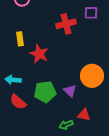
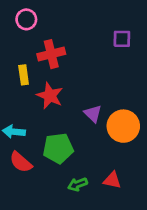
red cross: (66, 24) -> (51, 54), moved
purple triangle: (70, 91) -> (93, 114), moved
green arrow: (66, 125) -> (78, 184), moved

